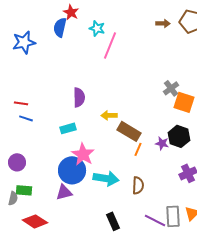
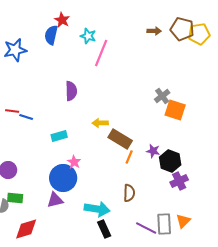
purple semicircle: (79, 97) -> (71, 91), moved
blue line: (26, 118) -> (26, 117), moved
black hexagon: (179, 136) -> (170, 161), moved
pink star: (83, 154) -> (74, 162), size x0.6
cyan arrow: (106, 178) -> (97, 209), moved
red diamond: (35, 221) -> (26, 229), turned -50

